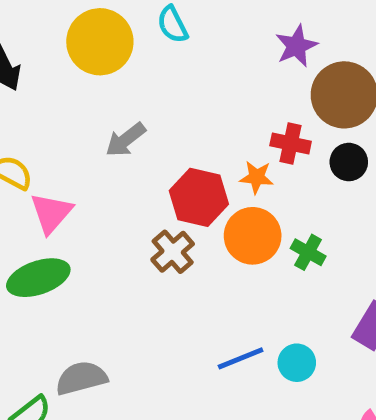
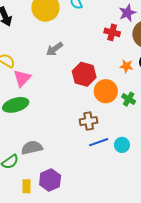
red cross: (291, 143) -> (112, 32), moved
orange star: (257, 177) -> (126, 66), moved
brown cross: (173, 252) -> (89, 121), moved, turned 30

